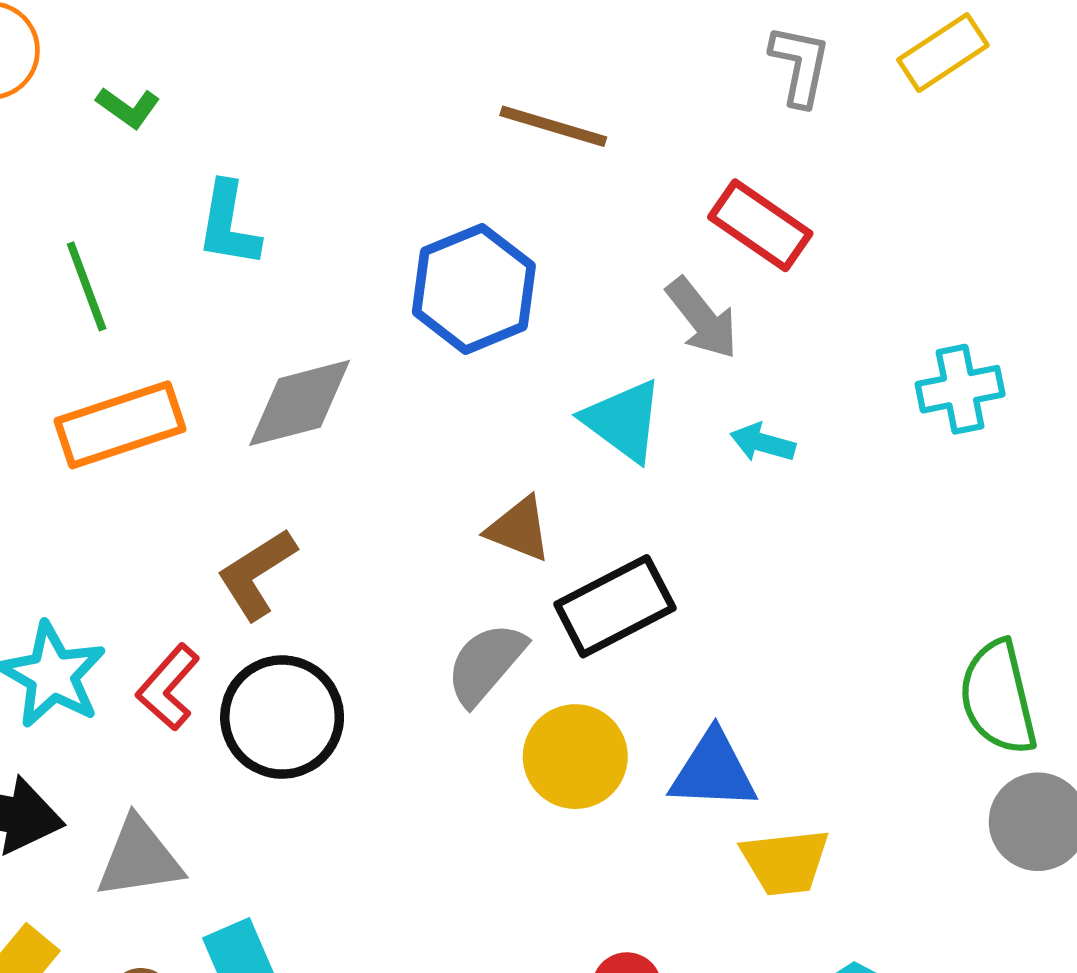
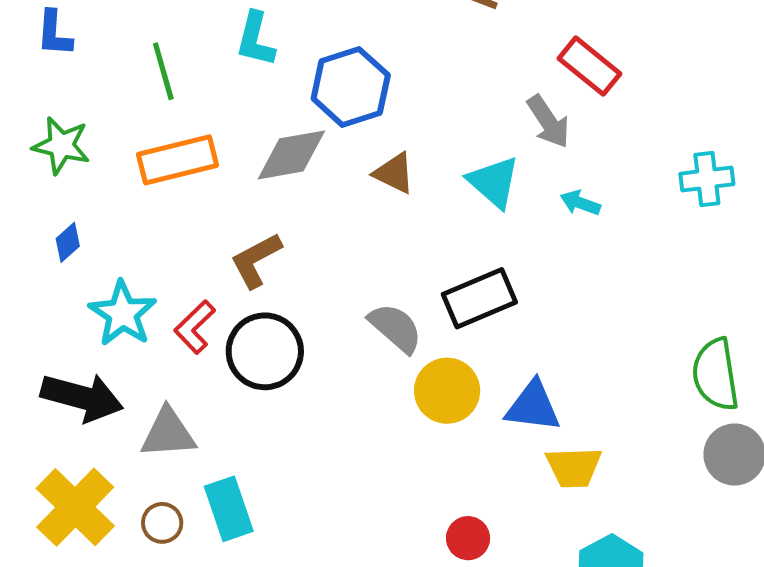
blue hexagon: (474, 289) -> (351, 87), moved
brown triangle: (519, 529) -> (394, 173), moved
gray semicircle: (486, 664) -> (395, 328), turned 86

